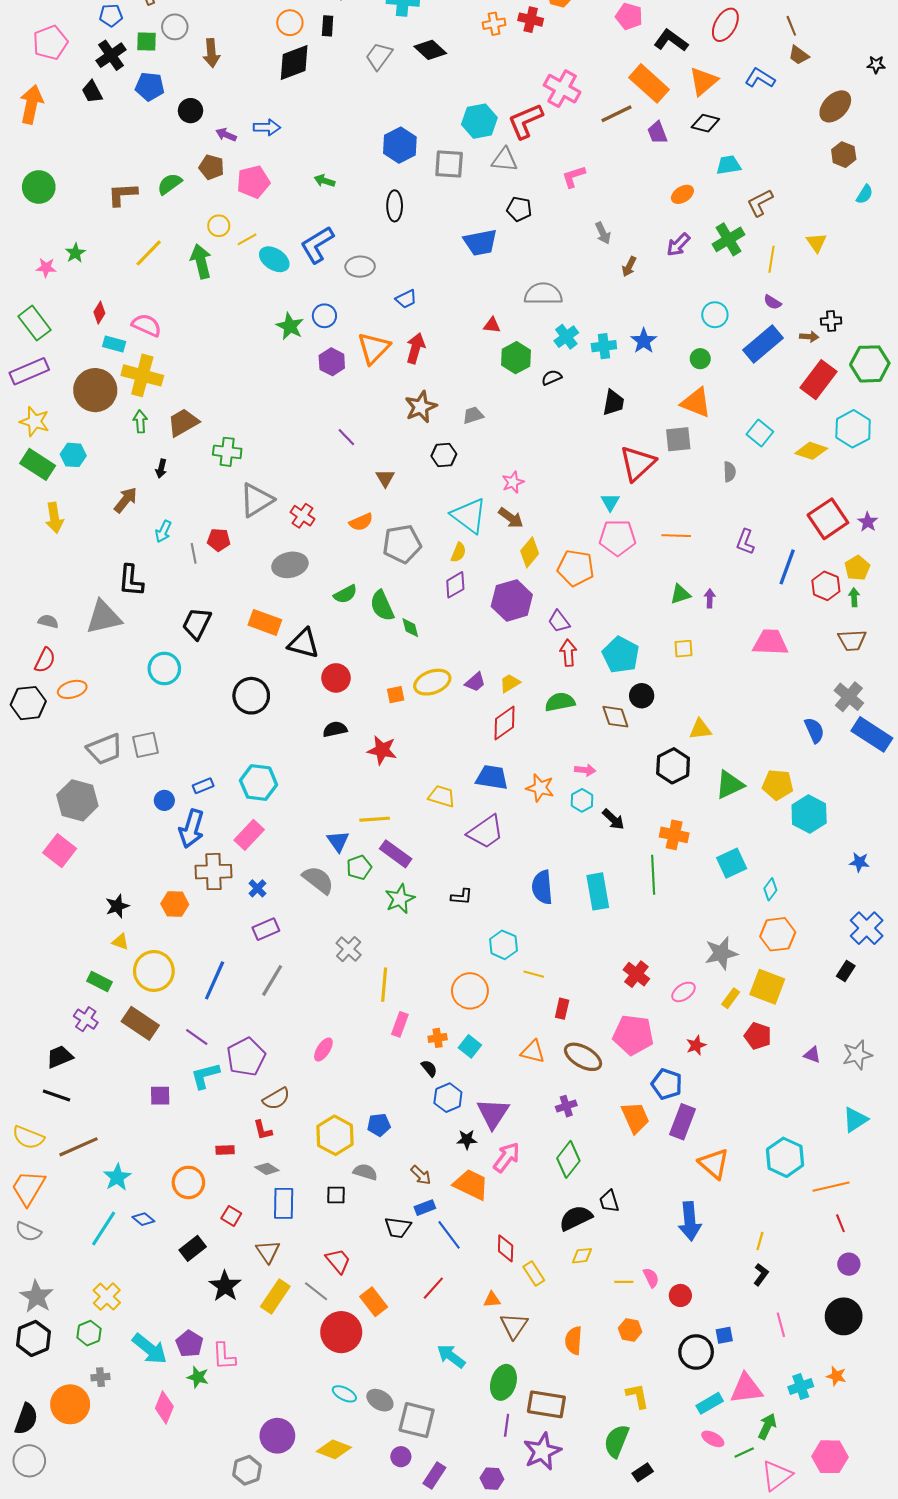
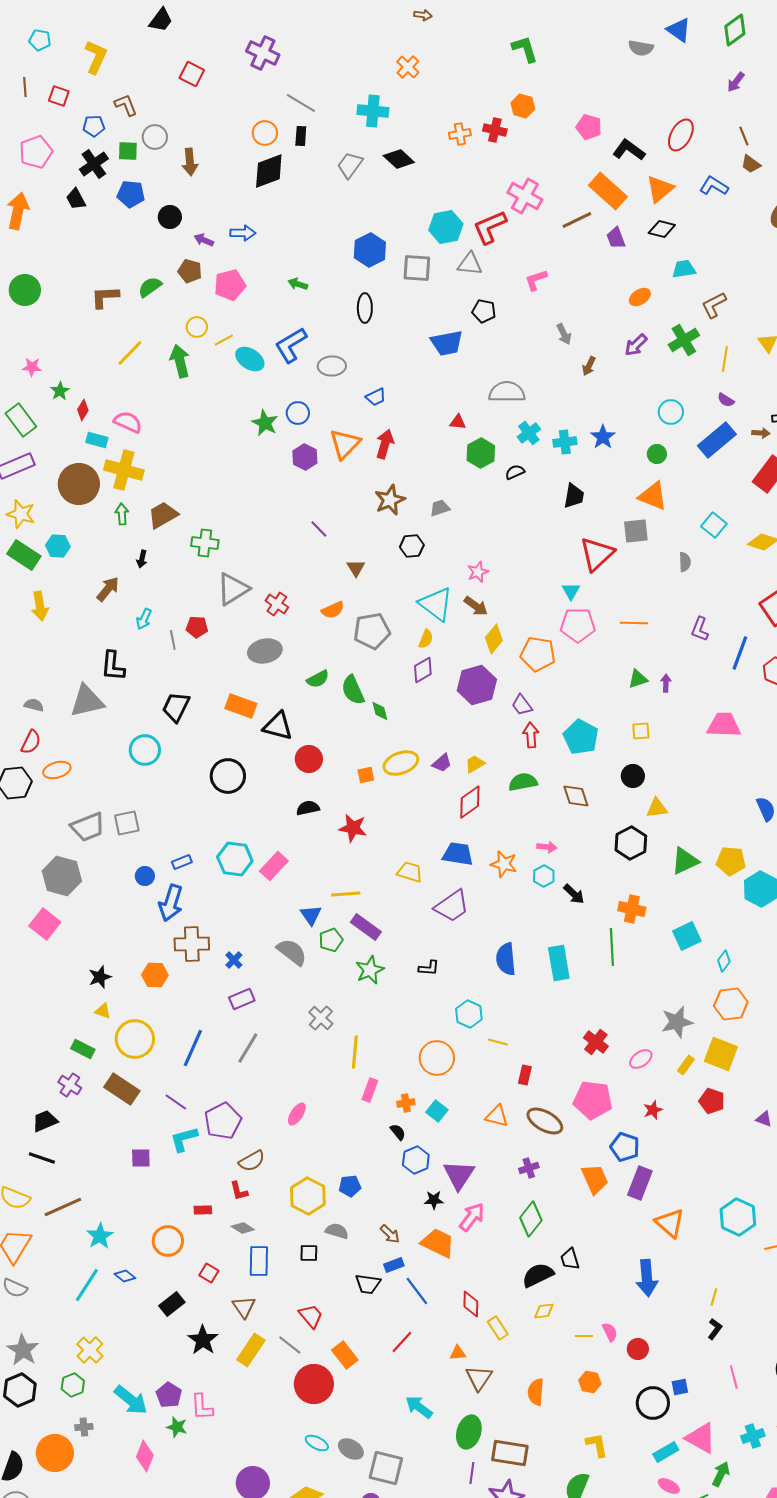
green star: (75, 253) -> (60, 391), moved
black circle: (642, 696) -> (633, 776), moved
pink rectangle: (249, 835) -> (274, 866), moved
pink triangle: (746, 1389) -> (701, 1438), turned 36

